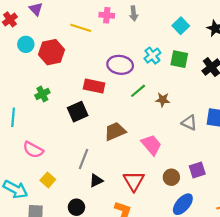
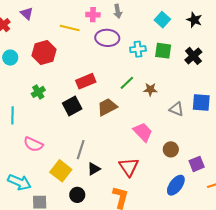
cyan circle: (26, 44) -> (10, 58), moved
cyan cross: (152, 56) -> (138, 49), turned 35
purple ellipse: (120, 65) -> (107, 38), moved
red rectangle: (94, 86) -> (86, 81), turned -30
brown trapezoid: (115, 131) -> (107, 107), moved
purple square: (197, 170) -> (197, 164), moved
brown circle: (171, 177) -> (171, 149), moved
yellow square: (48, 180) -> (61, 171), moved, size x1.5

